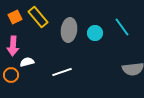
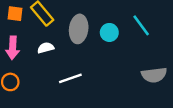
orange square: (15, 17) -> (15, 14), turned 32
white semicircle: (27, 62) -> (46, 48), moved

